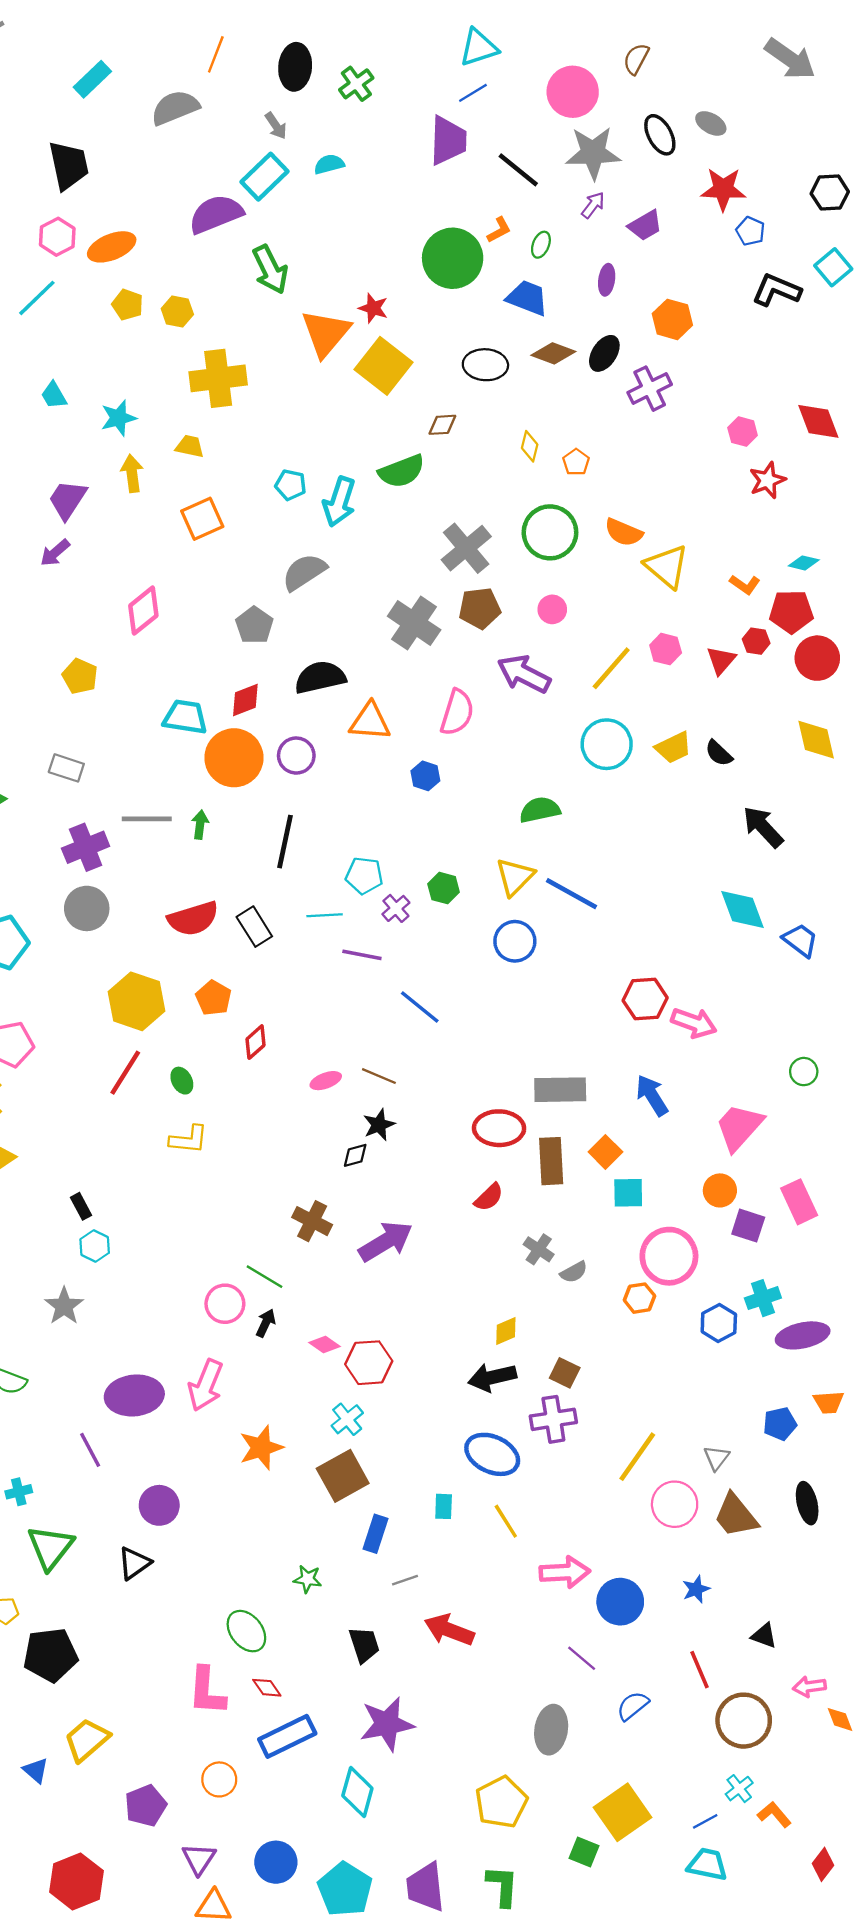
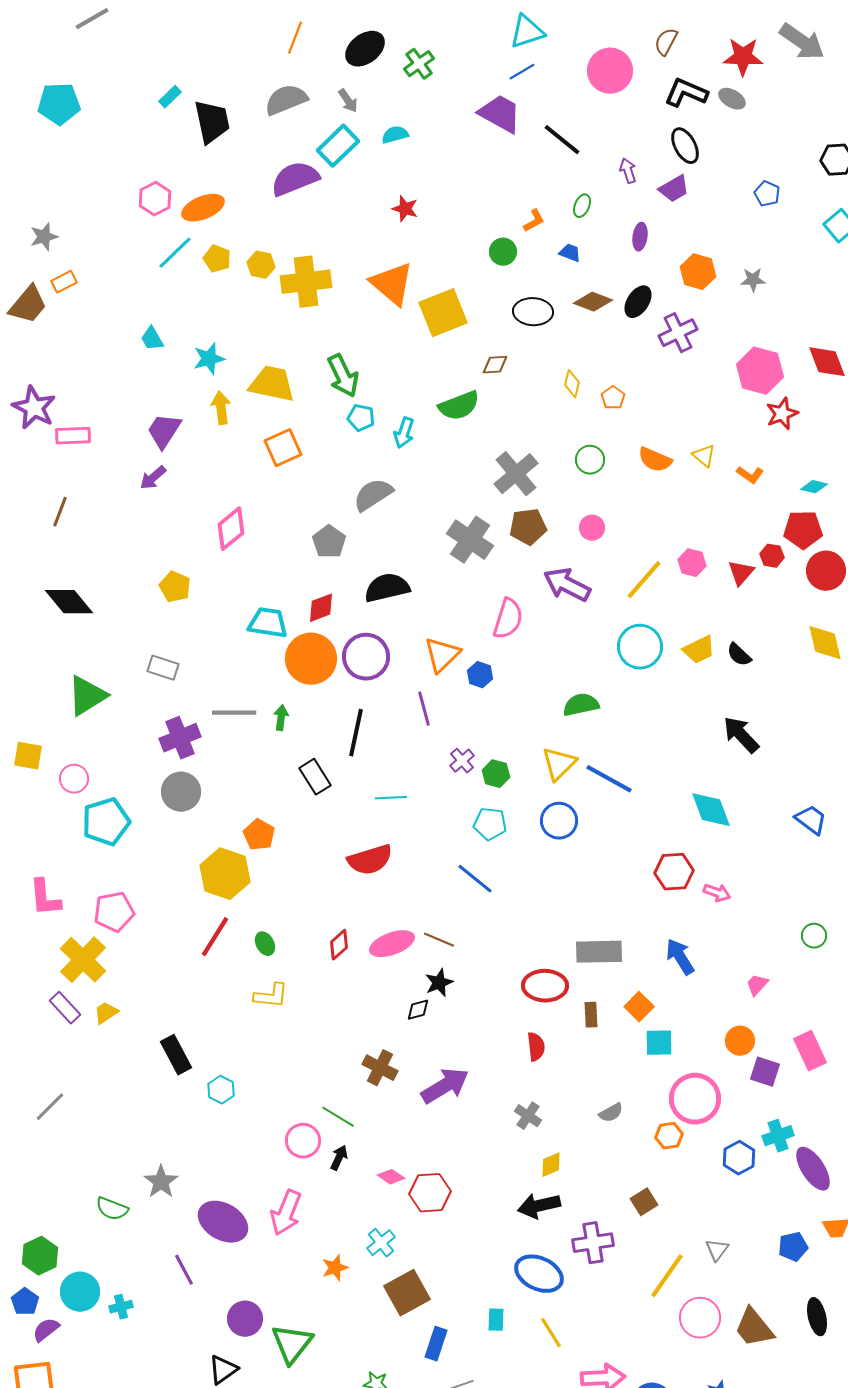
black ellipse: (295, 67) -> (365, 49), turned 48
cyan rectangle: (92, 79) -> (170, 97), moved, size x0.7
gray semicircle: (175, 108) -> (286, 100), moved
black ellipse: (660, 135) -> (685, 146), moved
purple trapezoid: (448, 140) -> (500, 114), turned -63
gray star: (593, 153) -> (753, 280), moved, size x0.5
black trapezoid: (69, 165) -> (212, 122), moved
red star: (723, 189) -> (743, 57), moved
purple arrow: (593, 205) -> (628, 171), turned -55
orange L-shape: (499, 230) -> (534, 221), moved
green circle: (453, 258) -> (503, 252), moved, size x0.5
green arrow: (270, 270) -> (343, 376), moved
black L-shape: (777, 290) -> (686, 93), moved
cyan line: (37, 298) -> (175, 253), moved
blue trapezoid: (527, 298) -> (570, 253), size x0.6
red star: (373, 308) -> (405, 209), moved
orange triangle: (326, 333) -> (392, 284), turned -30
yellow square: (383, 366) -> (443, 313), turned 30
yellow cross: (218, 378) -> (306, 282), moved
pink hexagon: (743, 432) -> (760, 371), size x1.8
yellow trapezoid: (190, 446) -> (272, 384), size x1.8
cyan arrow: (339, 502) -> (404, 433), size x0.7
green circle: (550, 532) -> (590, 460), size x0.6
yellow triangle: (667, 566) -> (704, 456), moved, size x0.6
orange L-shape: (745, 584) -> (750, 475), moved
orange triangle: (370, 722) -> (442, 655), moved, turned -48
purple circle: (296, 756) -> (366, 657), size x1.4
black arrow: (763, 827) -> (741, 735), moved
cyan pentagon: (364, 876) -> (490, 824), moved
purple cross: (396, 908) -> (462, 761), moved
cyan diamond: (743, 910) -> (711, 810), moved
red semicircle: (193, 919) -> (370, 860), moved
black rectangle: (254, 927) -> (315, 777), moved
purple line: (362, 955) -> (424, 709), moved, turned 64
orange pentagon: (214, 998) -> (259, 835), moved
pink arrow: (694, 1023) -> (717, 893), size x0.7
red diamond: (255, 1042) -> (339, 945), moved
pink ellipse: (326, 1081) -> (392, 944), size x1.6
pink trapezoid: (739, 1127) -> (757, 985), size x0.5
brown rectangle: (551, 1161) -> (591, 1015), size x0.6
red semicircle: (489, 1197) -> (536, 1047), turned -52
black rectangle: (81, 1206) -> (176, 1055), size x1.6
cyan hexagon: (95, 1246) -> (221, 1090), moved
gray cross: (539, 1249) -> (528, 1116), moved
gray star: (64, 1306) -> (161, 1182), moved
purple ellipse: (803, 1335) -> (813, 1169), turned 69
brown square: (565, 1373) -> (644, 1202), moved, turned 32
purple ellipse: (134, 1395) -> (223, 1222), turned 36
cyan cross: (347, 1419) -> (381, 1243), moved
orange star: (261, 1448) -> (335, 1268), size x0.7
gray triangle: (716, 1458) -> (717, 1250), moved
green triangle: (50, 1547) -> (292, 1344), moved

